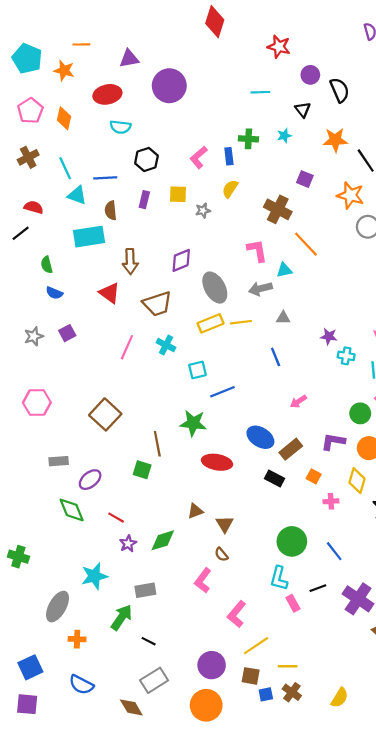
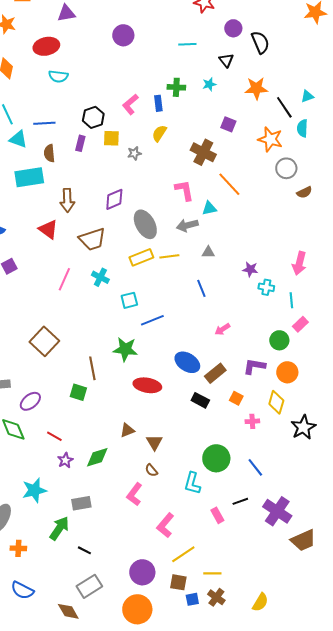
purple circle: (169, 86) -> (123, 35), moved, size x0.7
black hexagon: (146, 159) -> (93, 117), moved
cyan L-shape: (279, 578) -> (192, 483), moved

